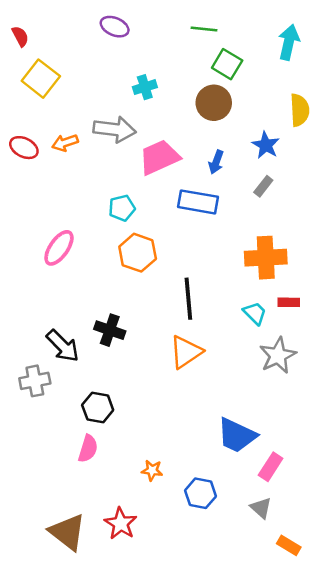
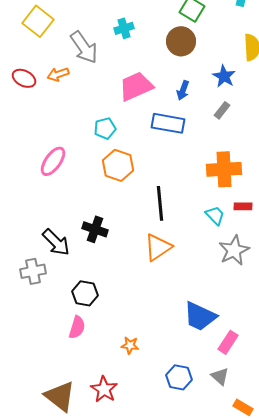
gray arrow: (115, 129) -> (84, 47), moved, turned 48
blue hexagon: (200, 493) -> (179, 377), moved

